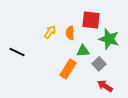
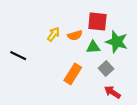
orange semicircle: (70, 33) -> (75, 35), turned -104
green triangle: (83, 51) -> (93, 47), moved

